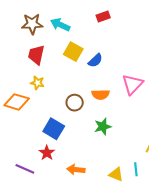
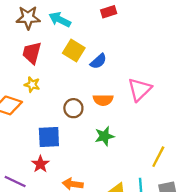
blue square: (54, 129) -> (49, 137), turned -35

